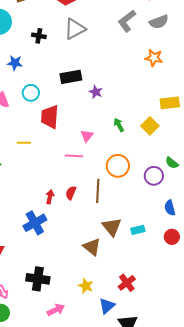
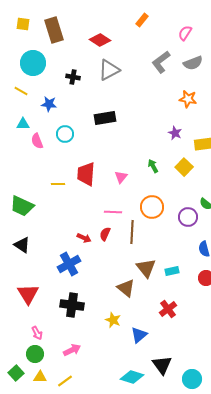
purple star: (96, 92) -> (175, 133), moved
red trapezoid: (50, 117) -> (86, 174), moved
pink line: (74, 156) -> (113, 212), moved
red arrow: (50, 197) -> (84, 238), turned 104
black cross: (38, 279) -> (72, 305), moved
red cross: (127, 283) -> (168, 309), moved
yellow star: (86, 286) -> (113, 320), moved
blue triangle: (107, 306) -> (139, 335), moved
pink arrow: (56, 310) -> (72, 350), moved

